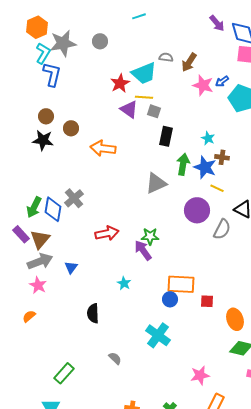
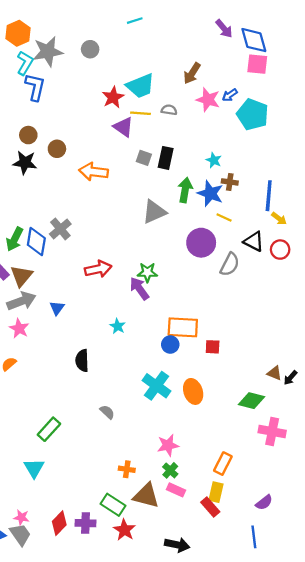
gray semicircle: (166, 57) -> (169, 110), moved
gray square: (154, 111) -> (144, 158), moved
orange ellipse: (235, 319) -> (193, 391), moved
pink star: (200, 375) -> (168, 445), moved

